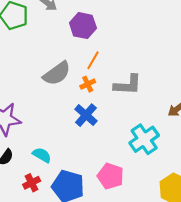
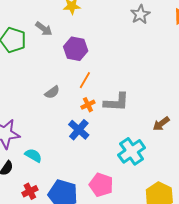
gray semicircle: (57, 73) -> (52, 92), size x0.6
orange cross: (88, 84) -> (88, 105), moved
cyan semicircle: (42, 155) -> (33, 155), moved

